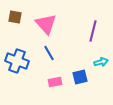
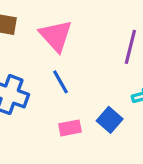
blue square: (80, 77) -> (110, 120), turned -35

